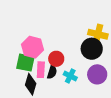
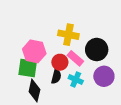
yellow cross: (98, 34) -> (68, 35), moved
pink rectangle: (41, 70) -> (75, 58), moved, turned -49

